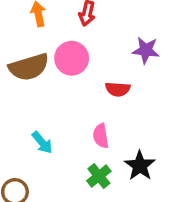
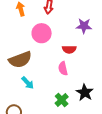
brown semicircle: (29, 67) -> (20, 60), moved
pink semicircle: (101, 136) -> (63, 68), moved

